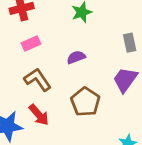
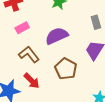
purple semicircle: (76, 57) -> (57, 36), size x1.6

